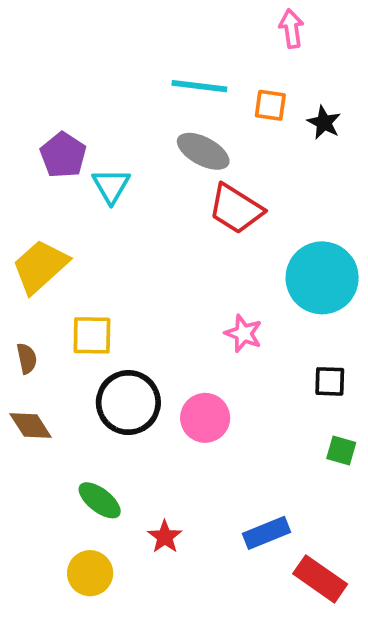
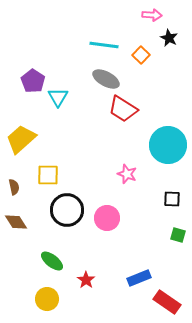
pink arrow: (291, 29) -> (152, 15), turned 102
orange square: (270, 105) -> (141, 55), turned 36
black star: (324, 123) -> (169, 38), moved

